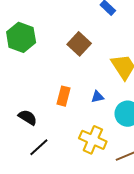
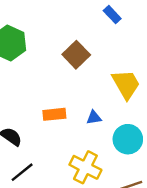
orange rectangle: (63, 96) -> (54, 114), turned 66

